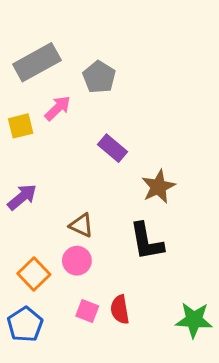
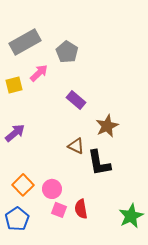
brown triangle: (81, 225) -> (76, 146), moved
pink circle: (77, 261) -> (52, 189), moved
green star: (194, 320) -> (131, 216), turned -30

